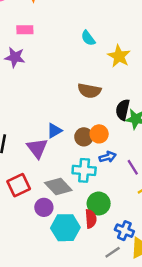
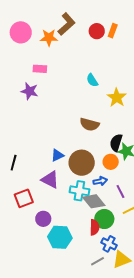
orange circle: (99, 134) -> (111, 162), moved
brown circle: (84, 137) -> (82, 163), size x1.6
purple triangle: (37, 148) -> (50, 180), moved, turned -30
gray diamond: (58, 187) -> (94, 201), moved
green circle: (99, 204) -> (104, 219), moved
red semicircle: (91, 219) -> (95, 227), moved

